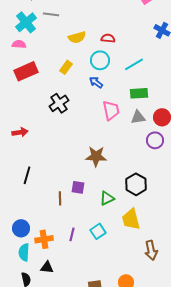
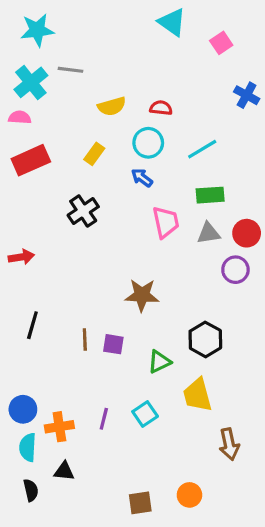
brown line: (60, 198) -> (85, 339), moved

